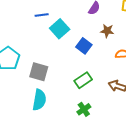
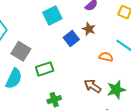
brown star: (107, 31) -> (89, 29), moved
green rectangle: (83, 80) -> (45, 69), moved

